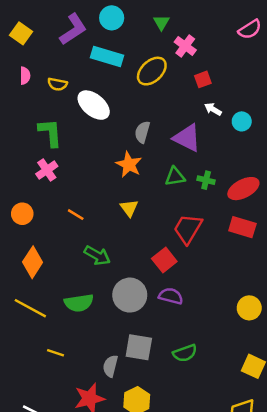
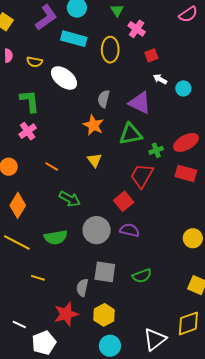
yellow ellipse: (152, 71) -> (110, 50), turned -45
green triangle: (175, 177) -> (131, 134), size x1.4
green cross: (206, 180) -> (156, 150), moved, turned -32

